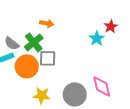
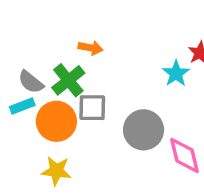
gray circle: (75, 94) -> (144, 130), moved
yellow star: (42, 95) -> (56, 171), moved

